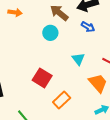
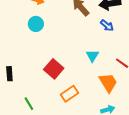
cyan circle: (50, 33) -> (36, 24), moved

